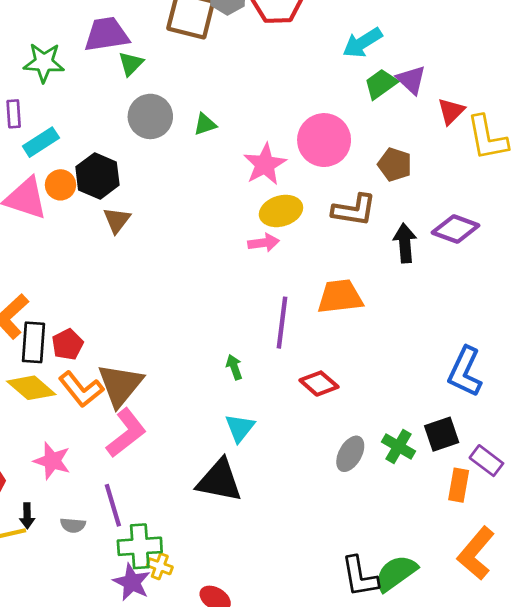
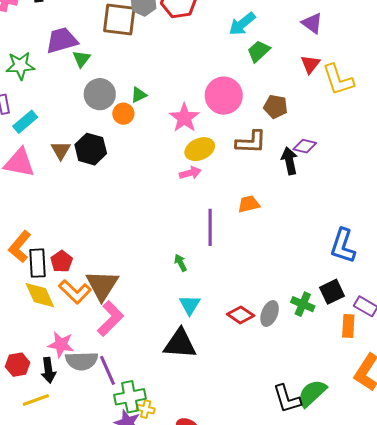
purple triangle: (411, 80) -> (312, 23), moved
black hexagon: (97, 176) -> (91, 149), moved
orange circle: (60, 185) -> (123, 114), moved
brown triangle: (117, 220) -> (61, 150), moved
purple diamond: (456, 229) -> (305, 146), moved, size x0.7
orange trapezoid: (340, 297) -> (249, 204), size x0.7
red diamond: (319, 384) -> (241, 315), moved
yellow diamond: (31, 388) -> (40, 295), turned 32
black arrow: (27, 516) -> (48, 370), moved, size x1.4
gray semicircle: (73, 525) -> (82, 361), moved, size x1.8

